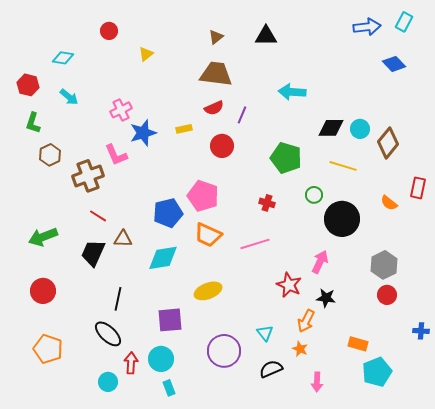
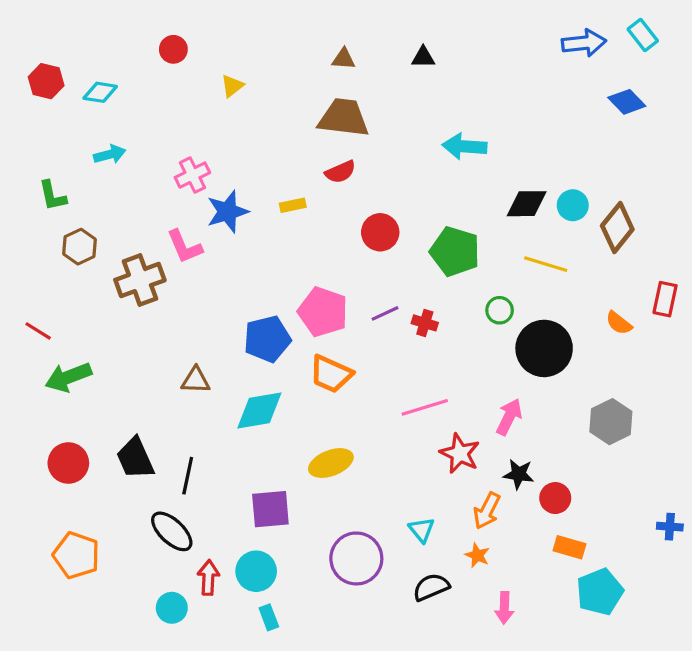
cyan rectangle: (404, 22) -> (643, 35), turned -66
black triangle: (266, 36) -> (423, 57), size x0.7
brown triangle: (216, 37) -> (344, 59), turned 42
red hexagon: (28, 85) -> (46, 81), moved
cyan arrow: (69, 97) -> (110, 154), turned -54
purple line: (242, 115) -> (385, 313), moved, turned 42
green L-shape: (33, 123) -> (52, 196), turned -30
red circle: (222, 146) -> (380, 232), moved
red line: (98, 216) -> (38, 331), moved
pink line: (255, 244) -> (425, 407), moved
black trapezoid: (93, 253) -> (135, 458), moved, turned -48
red circle: (387, 295) -> (555, 498), moved

